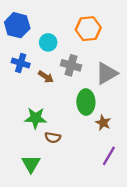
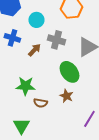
brown arrow: (46, 77) -> (34, 50), turned -80
green ellipse: (86, 102) -> (69, 72), turned -35
brown star: (103, 123) -> (66, 96), moved

